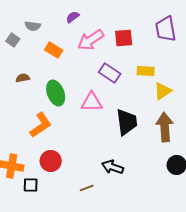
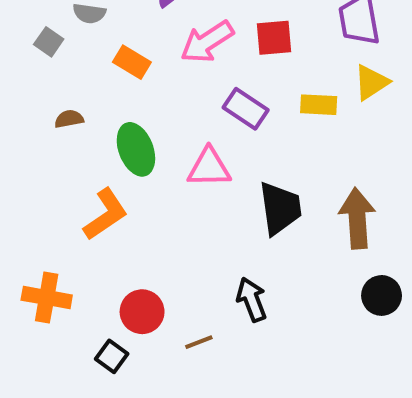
yellow triangle: (163, 91) -> (371, 82), moved
red circle: (51, 161) -> (142, 312), moved
black arrow: (113, 167) -> (252, 300), turned 50
black square: (31, 185) -> (112, 356), moved, turned 35

